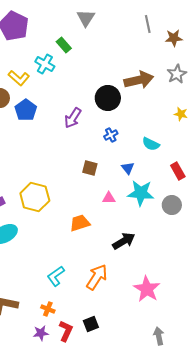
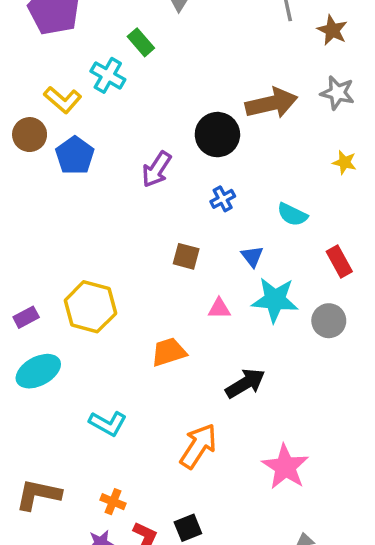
brown star: (174, 38) -> (332, 30), turned 30
gray star: (177, 74) -> (337, 93), turned -30
cyan L-shape: (56, 276) -> (108, 423), moved, turned -115

